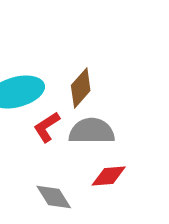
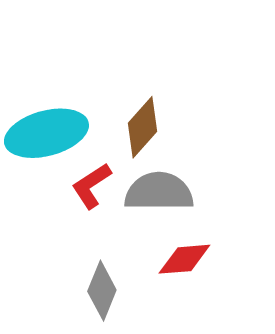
gray diamond: (54, 197) -> (102, 291), turned 54

